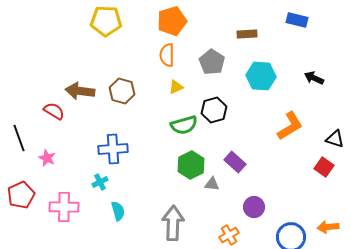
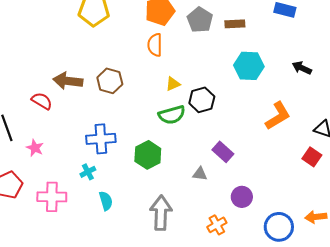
gray pentagon: (212, 62) -> (200, 20), moved
yellow triangle: (176, 87) -> (173, 84), moved
green hexagon: (191, 165) -> (148, 155), moved

